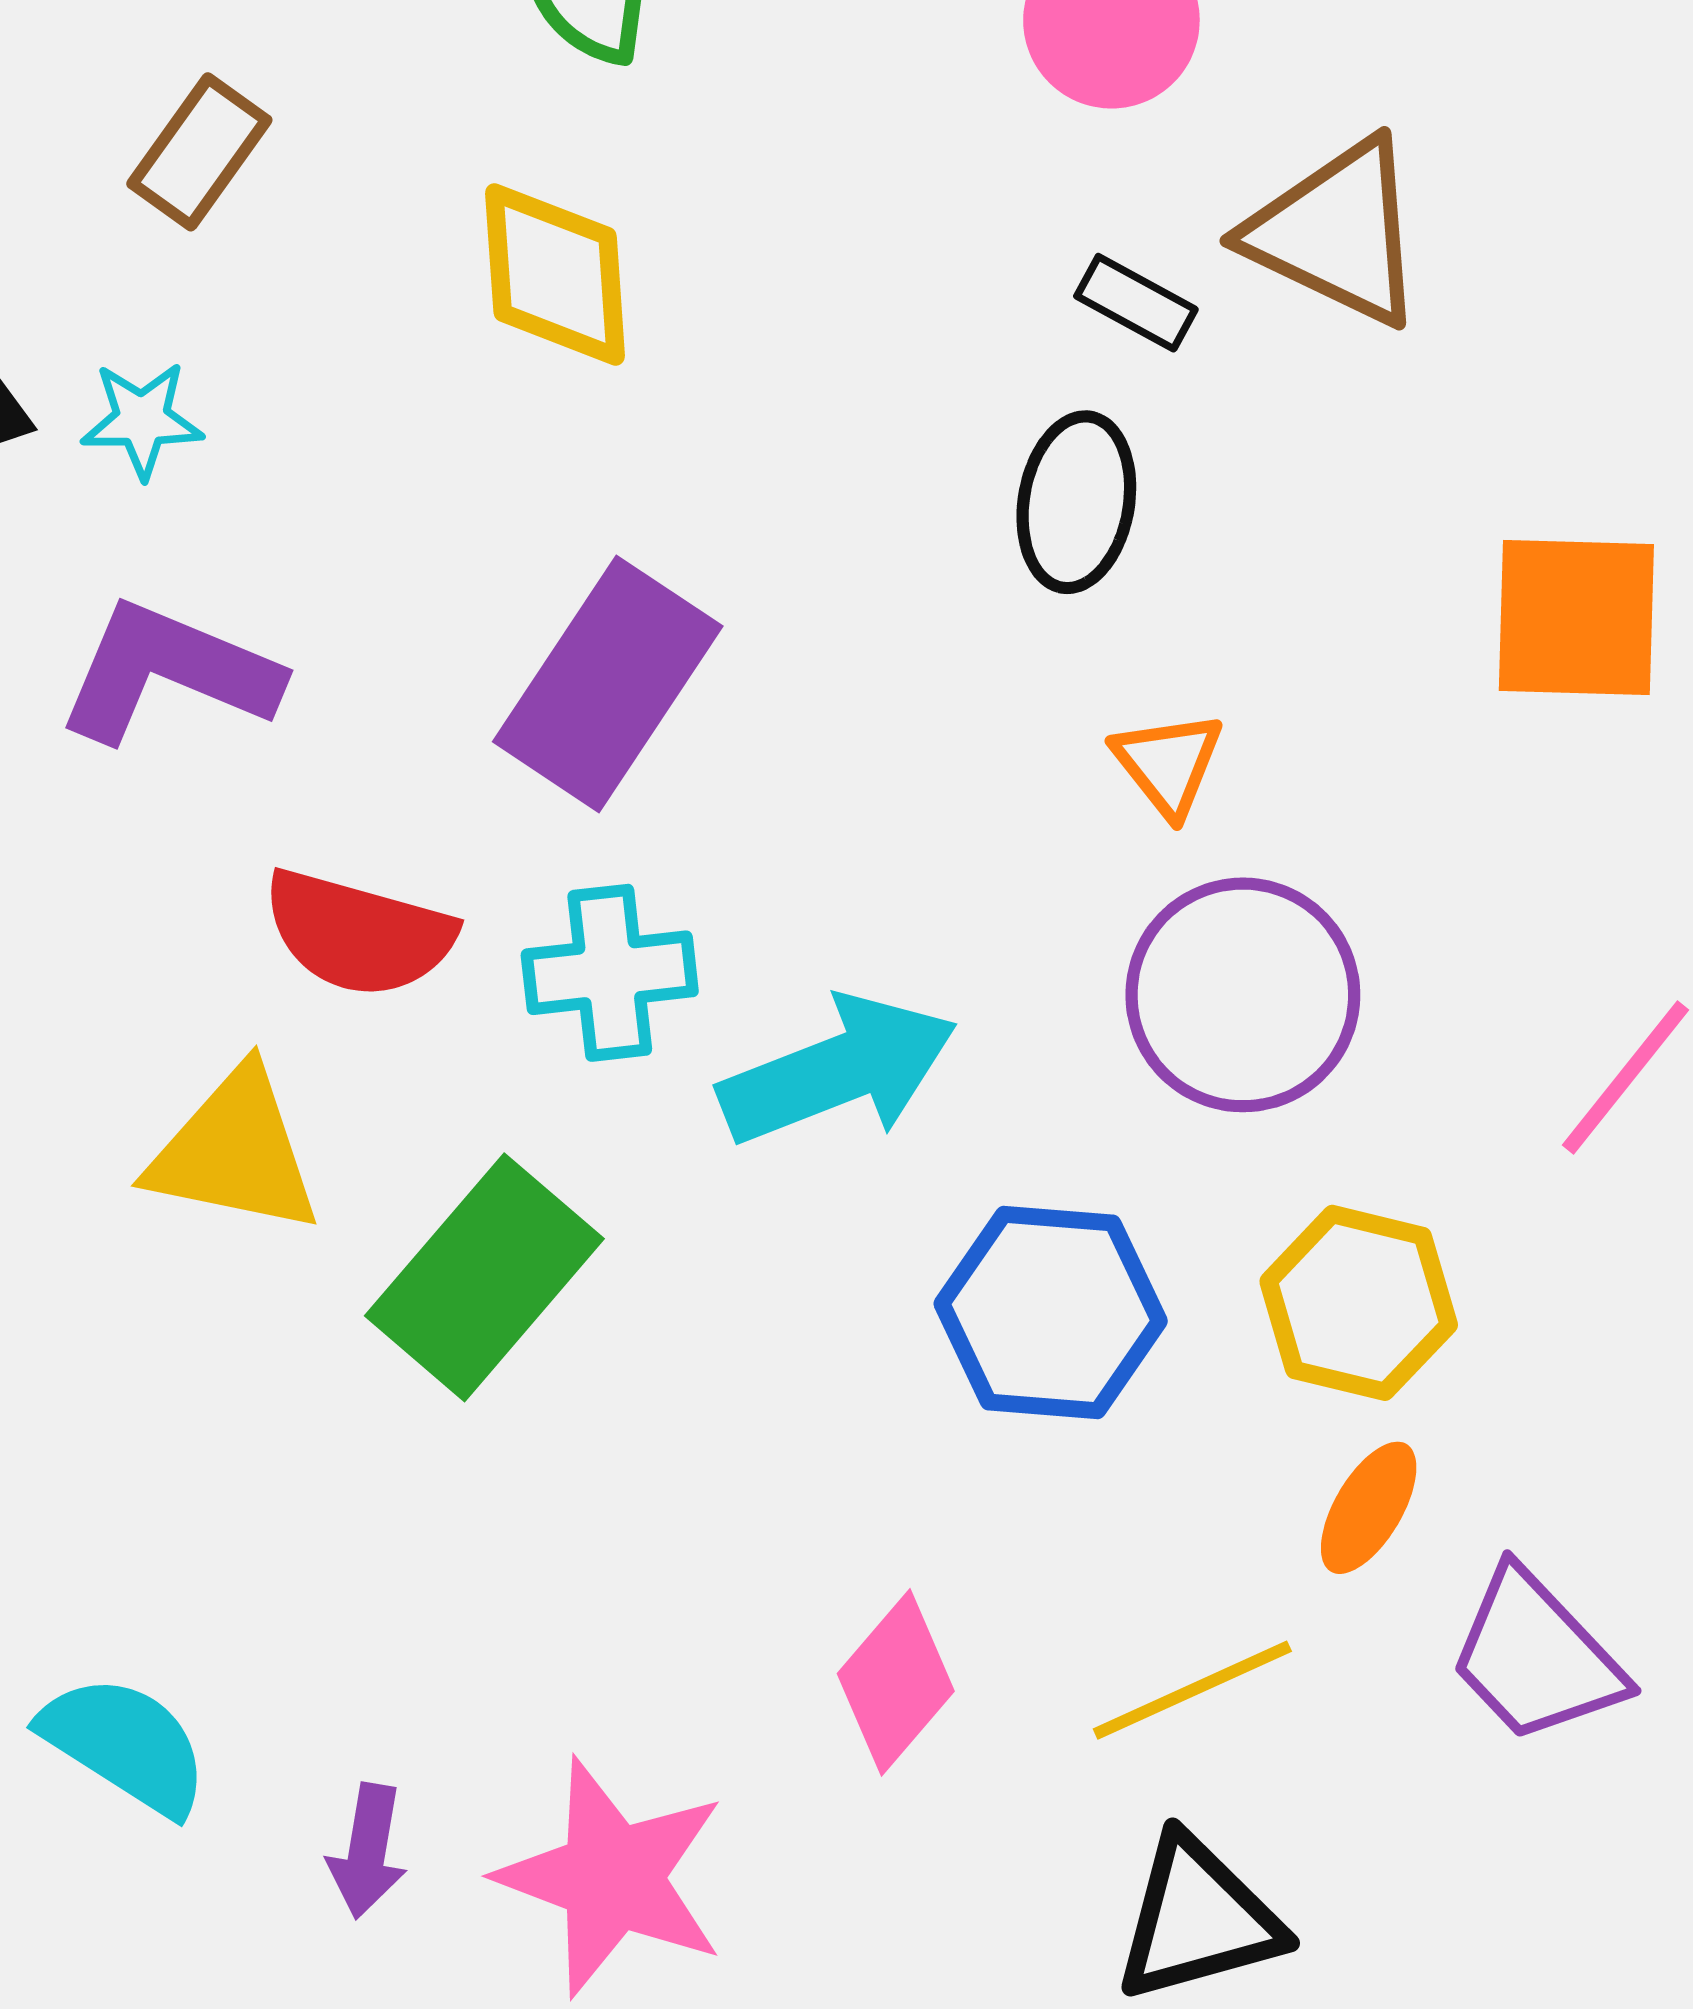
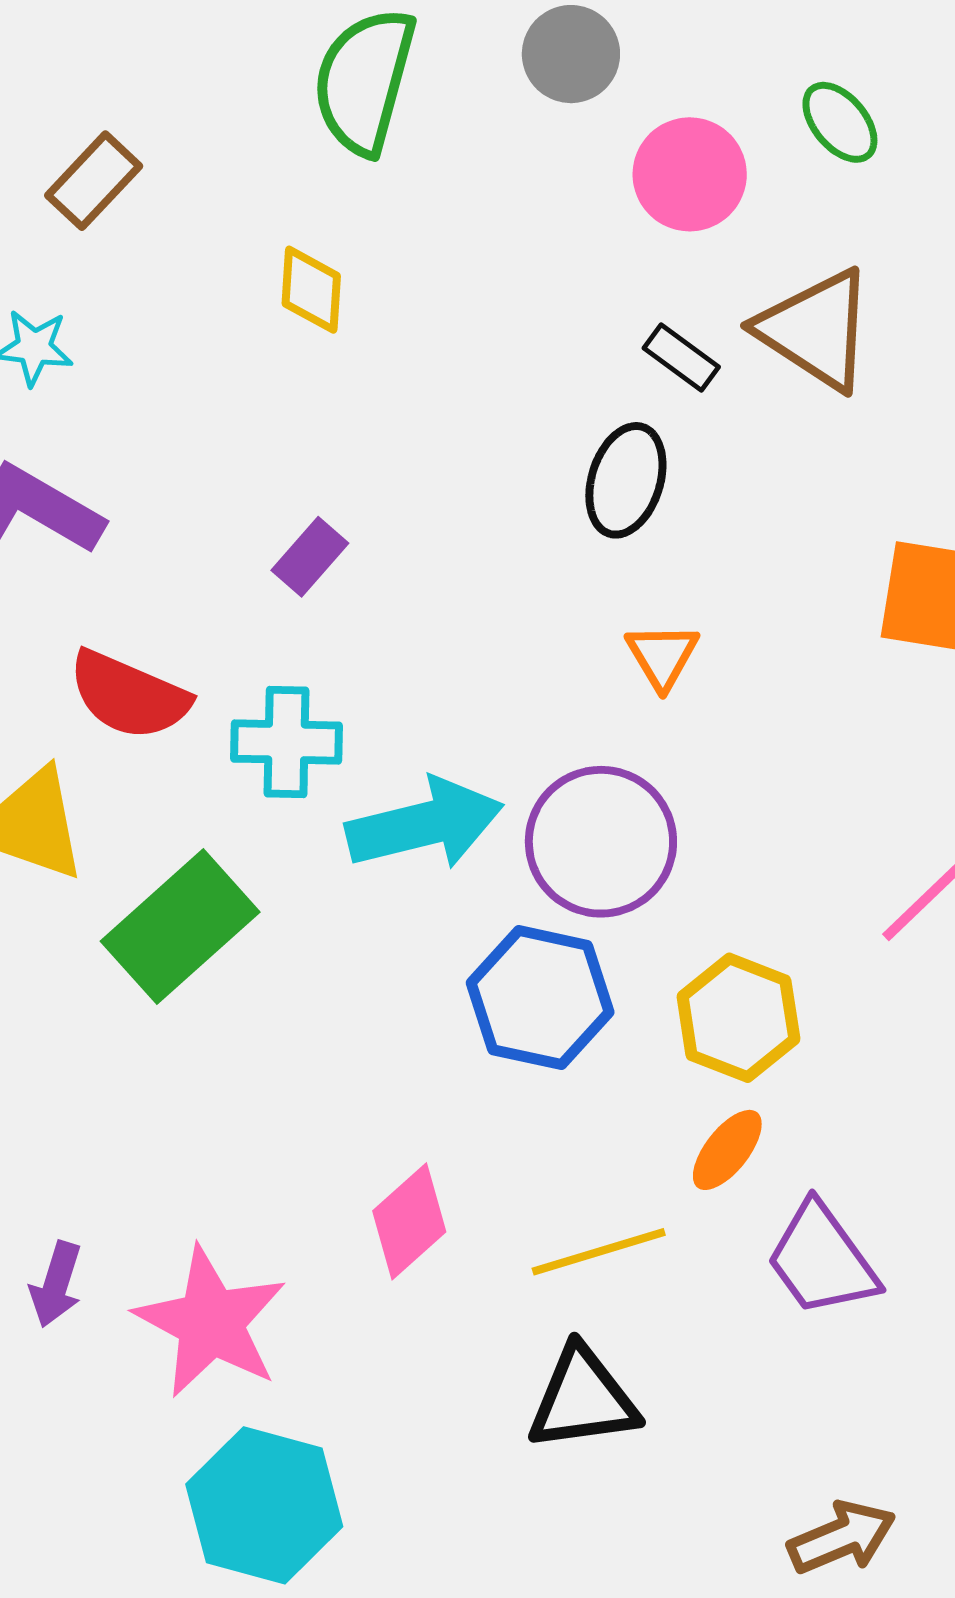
yellow diamond: (555, 274) -> (311, 290), size x0.7
purple rectangle: (608, 684) -> (310, 557), size x0.5
purple circle: (1243, 995) -> (601, 842), moved

